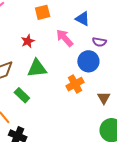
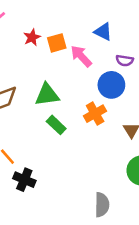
orange square: (43, 12) -> (57, 43), moved
red star: (28, 41) -> (32, 37), moved
green rectangle: (22, 95) -> (56, 125), moved

